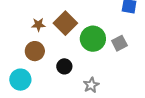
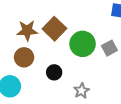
brown star: (38, 25) -> (27, 31), size x1.5

